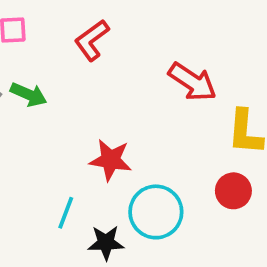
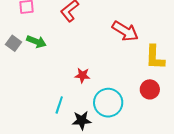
red star: (111, 160) -> (82, 75), size x0.7

